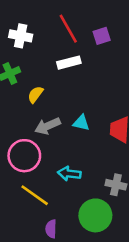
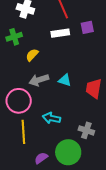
purple square: (102, 36) -> (87, 27), moved
yellow line: (35, 195) -> (23, 132), turned 45
purple semicircle: (51, 229) -> (41, 158), moved, turned 48

